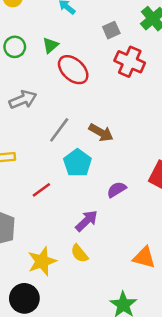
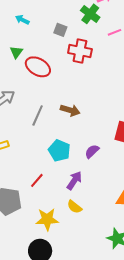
gray square: (111, 30) -> (60, 30), turned -32
cyan pentagon: (77, 163) -> (59, 150), moved
red line: (41, 190) -> (37, 180), moved
yellow star: (42, 261) -> (47, 219), turned 30

